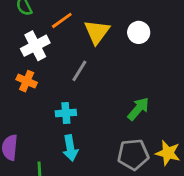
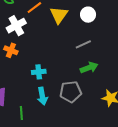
gray line: (79, 71) -> (83, 44), moved, turned 35
green arrow: (138, 109) -> (89, 68), turned 30
gray pentagon: (133, 155) -> (71, 92), moved

